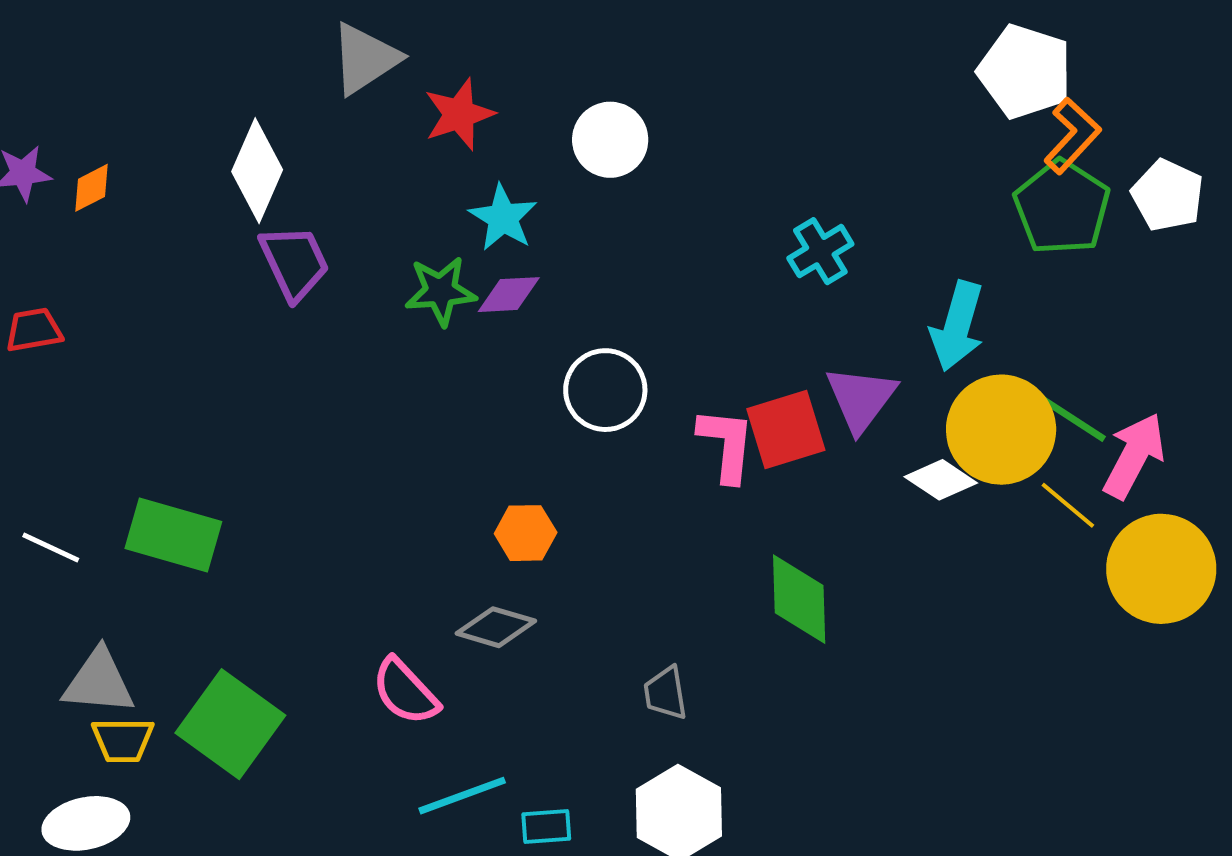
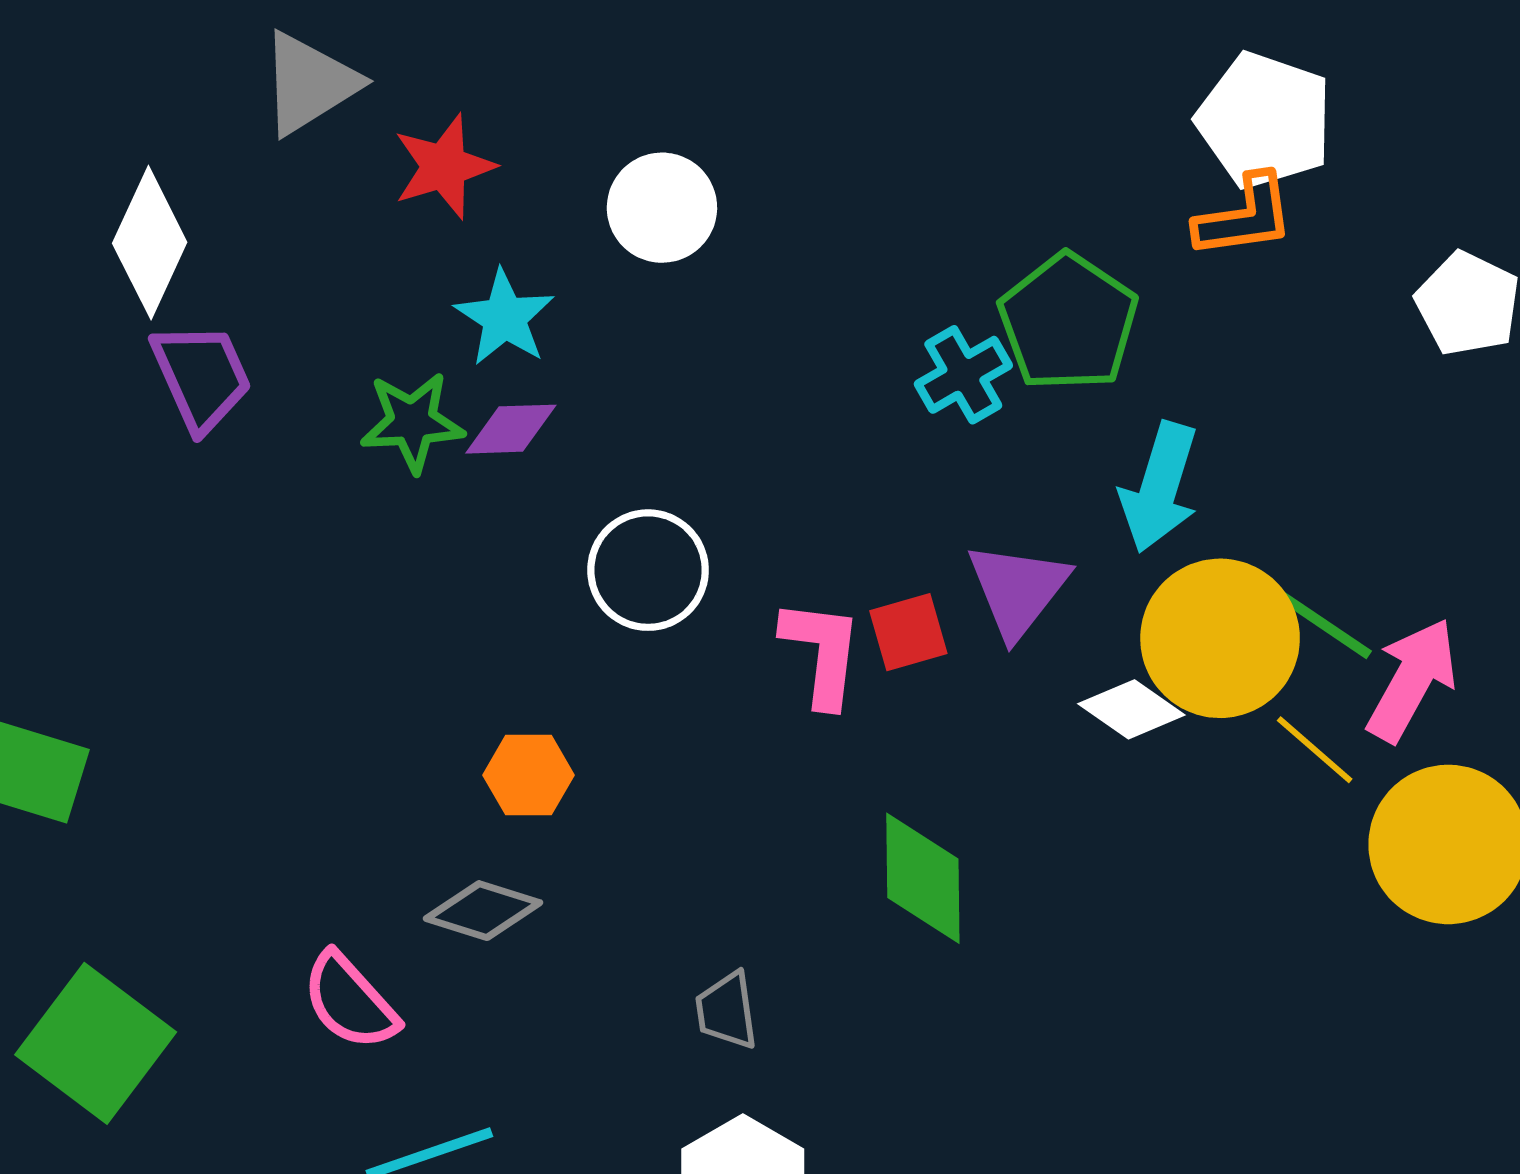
orange L-shape: (1072, 136) -> (1245, 216), moved, turned 38
green pentagon: (1062, 207) -> (1068, 322), moved
red square: (786, 429) -> (908, 632), size x0.7

